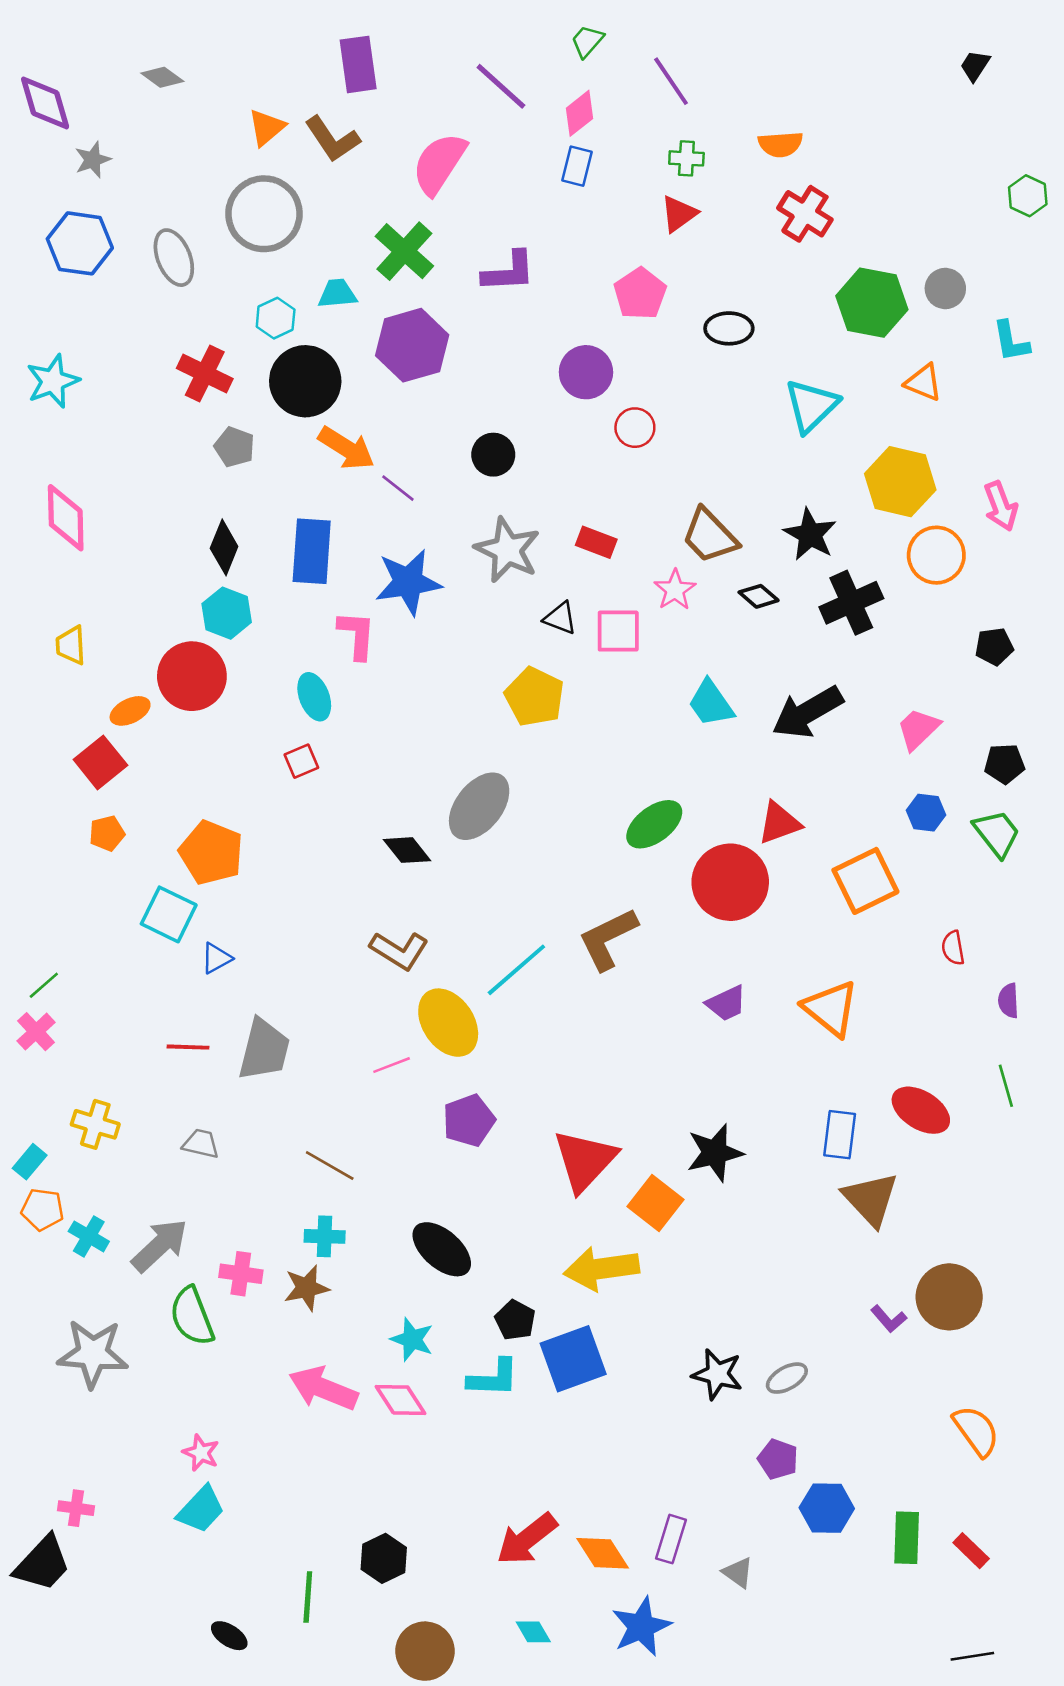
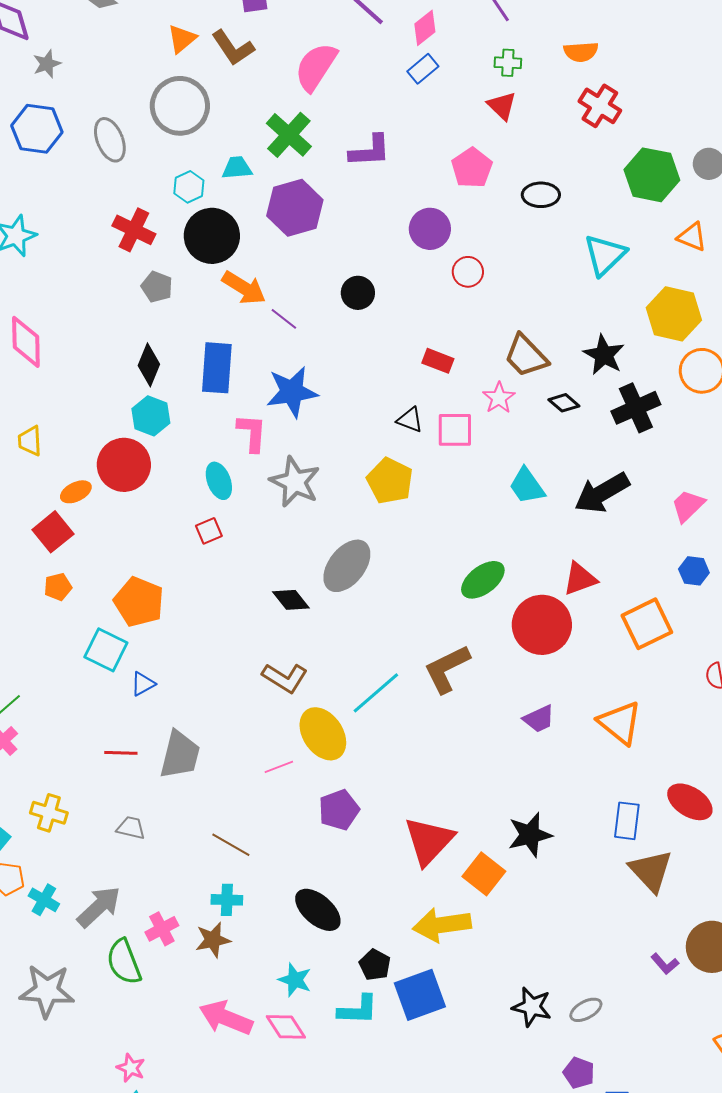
blue rectangle: (577, 166) -> (423, 69), turned 36
red triangle: (679, 214) -> (502, 106), turned -40
gray star: (507, 550) -> (295, 482), moved
pink cross: (241, 1274) -> (162, 929), turned -36

